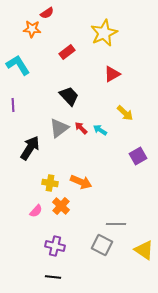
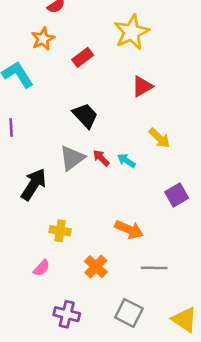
orange star: (32, 29) -> (43, 39), moved, turned -30
orange arrow: (81, 182) -> (129, 229), moved
orange cross: (61, 206) -> (96, 267), moved
gray line: (116, 224) -> (154, 268), moved

